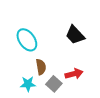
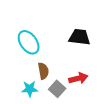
black trapezoid: (75, 35) -> (79, 37), turned 140

